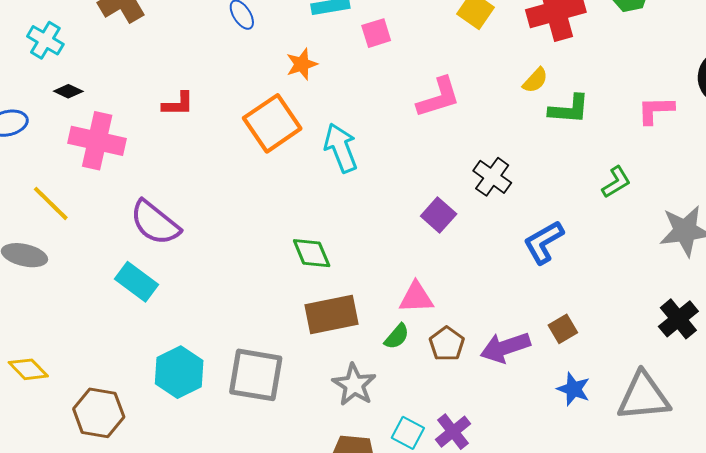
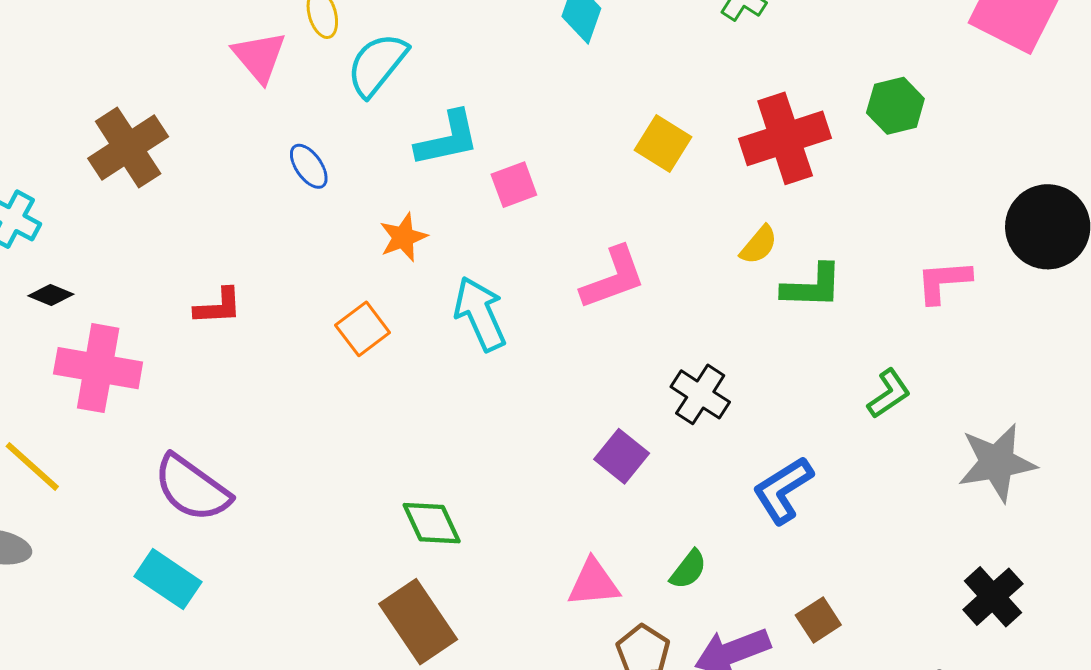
orange square: (272, 123) -> (363, 329), size x0.6
cyan arrow: (341, 148) -> (480, 314), moved
brown rectangle: (331, 315) -> (418, 622), moved, turned 70
green semicircle: (397, 336) -> (688, 569), moved

